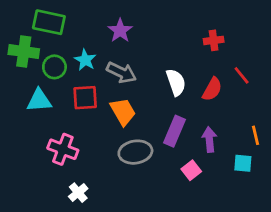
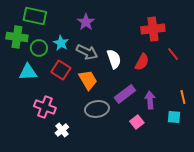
red cross: (214, 40) -> (153, 29), size x1.6
white semicircle: (176, 82) -> (114, 59), moved
red semicircle: (212, 89) -> (142, 62), moved
red square: (85, 98) -> (61, 70), turned 36
purple rectangle: (175, 131) -> (125, 94), turned 30
white cross: (78, 193) -> (62, 130), moved

